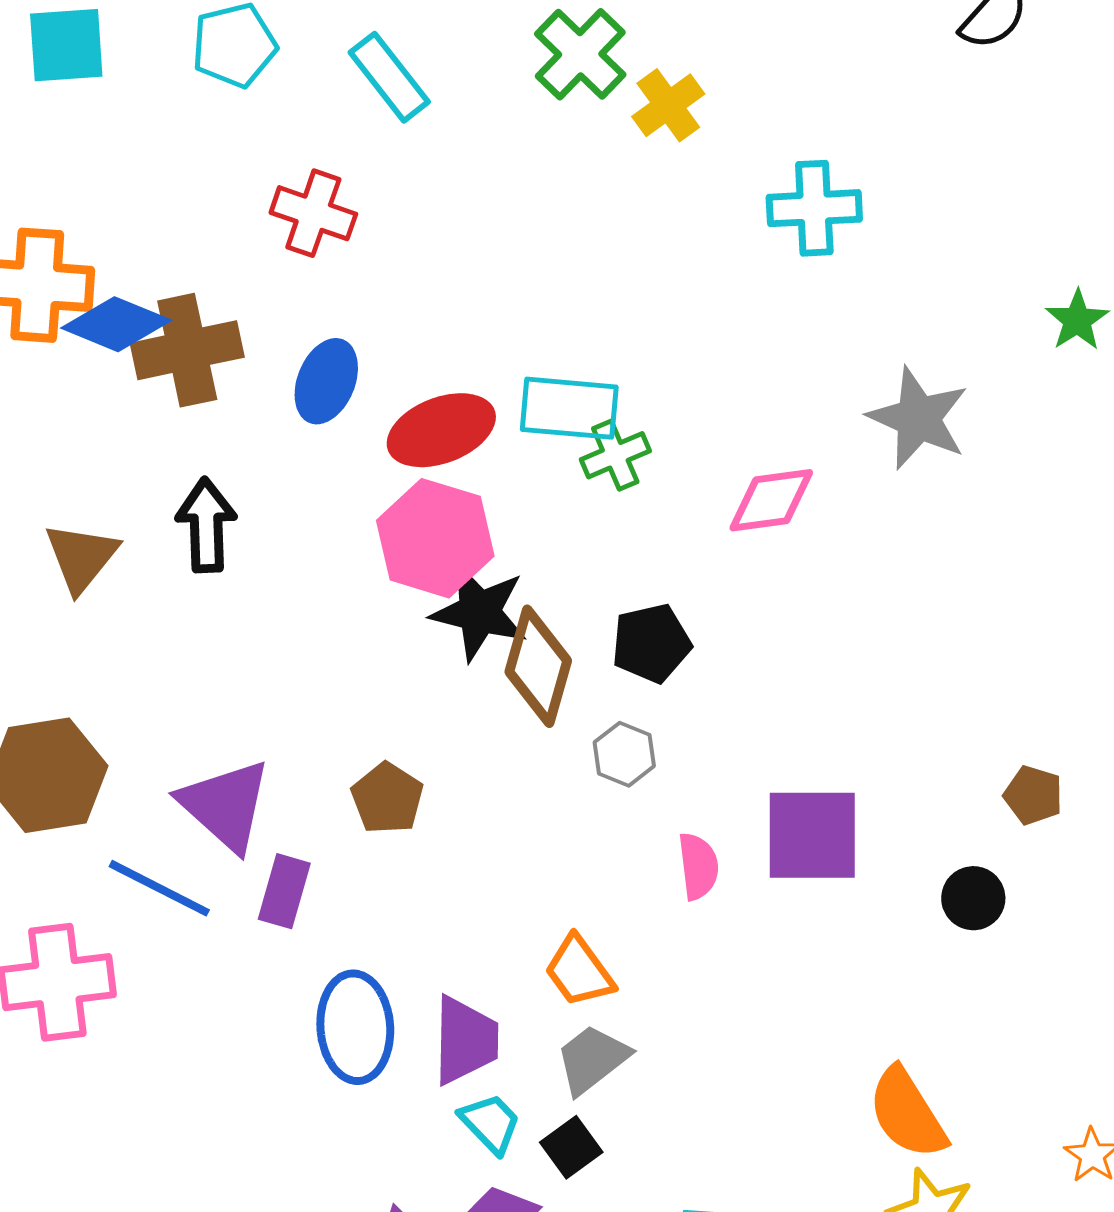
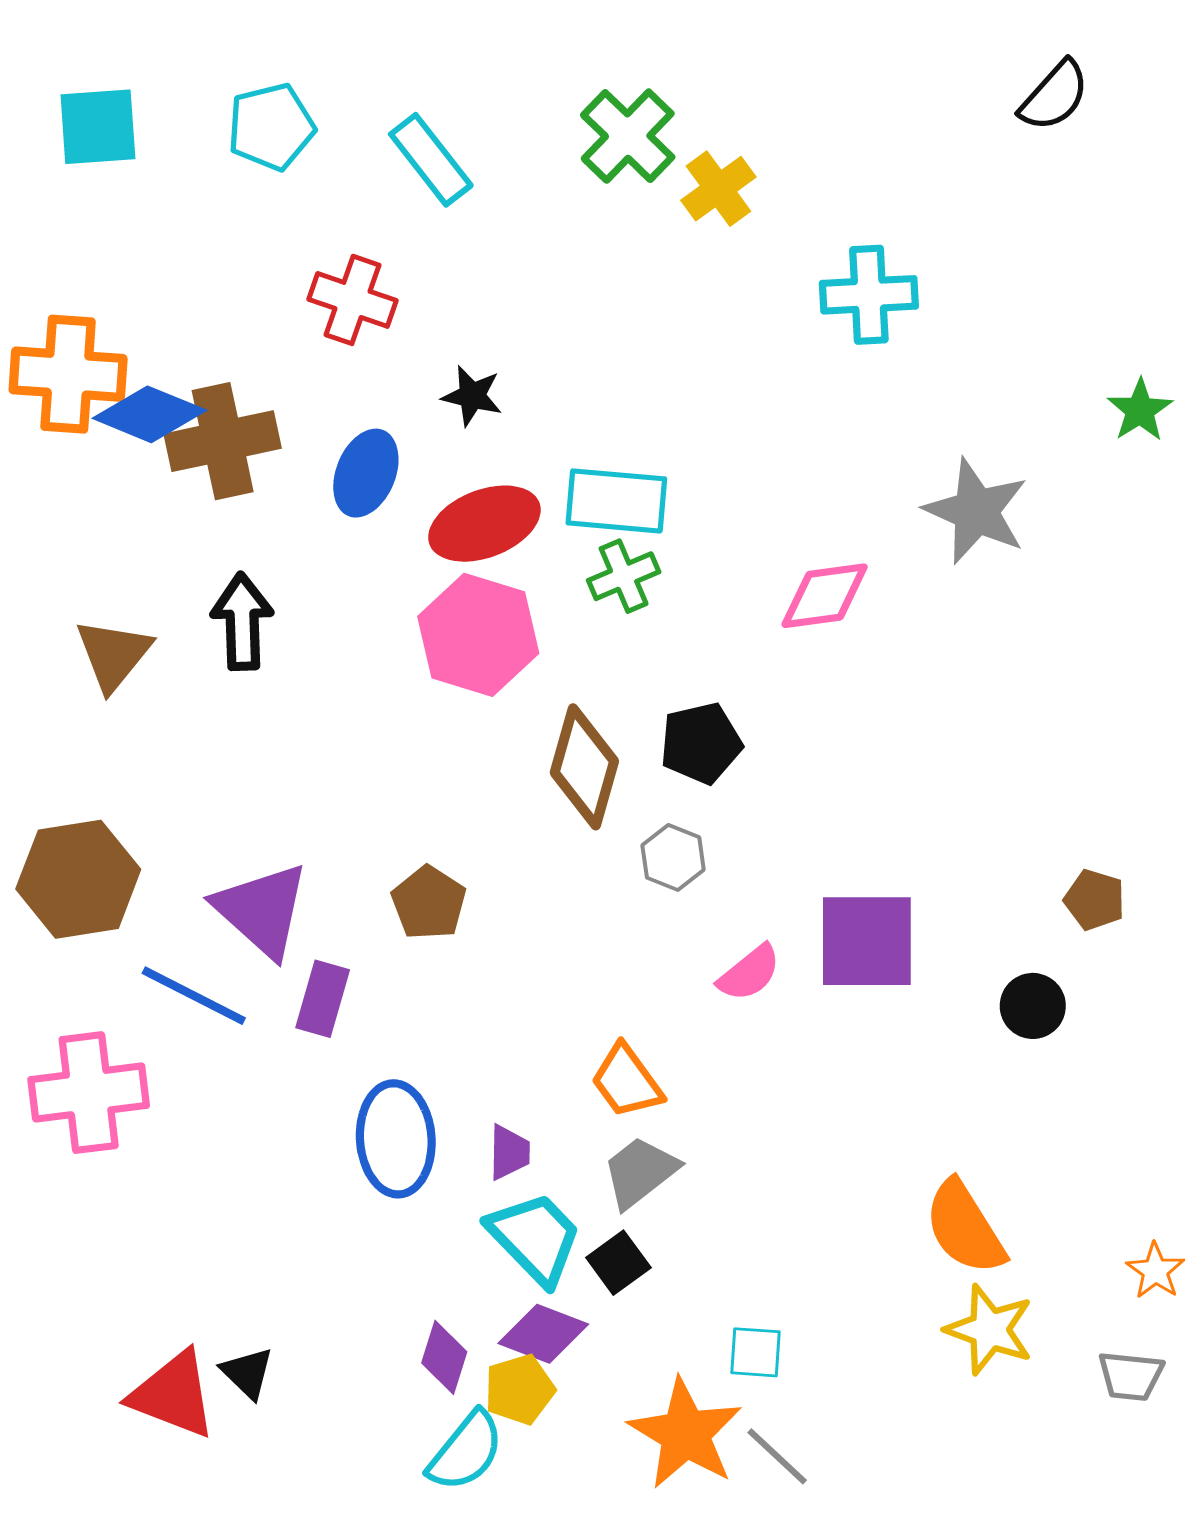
green cross: (615, 455) -> (624, 576), moved
black star: (479, 612) -> (472, 396), moved, size x0.6
pink semicircle: (698, 866) -> (749, 973), turned 58
purple trapezoid: (465, 1040) -> (509, 1152), size x0.6
cyan trapezoid: (490, 1123) -> (535, 1238), size x1.5

